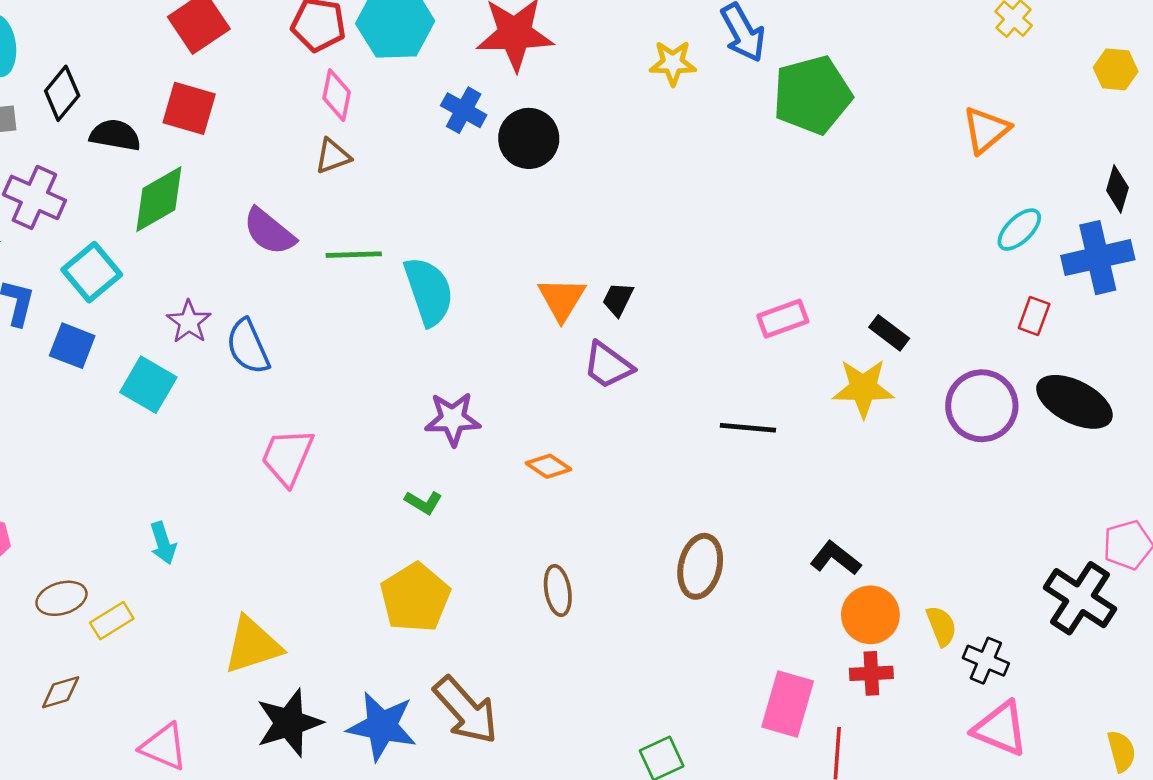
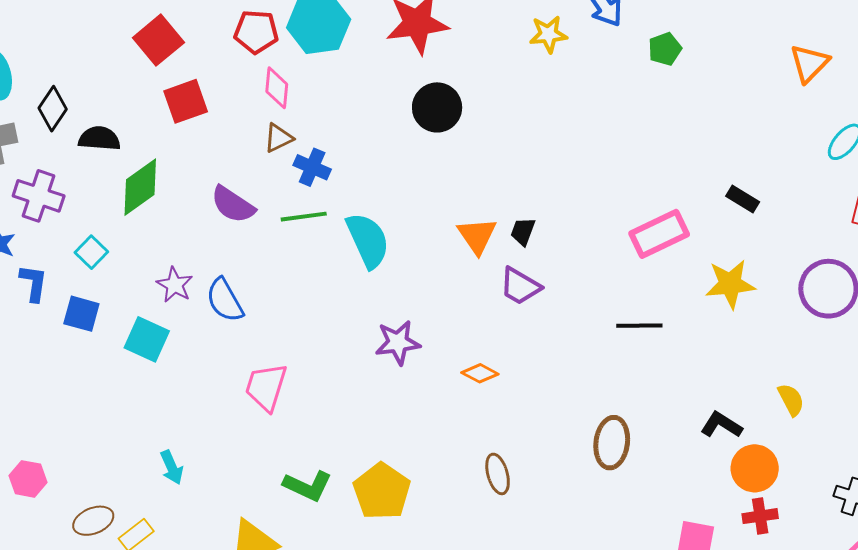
green pentagon: (812, 95) -> (665, 49), size x0.5
red square: (189, 108) -> (186, 101), moved, turned -30
blue cross: (464, 110) -> (312, 167), moved
cyan square: (92, 272) -> (91, 252), size x0.7
pink rectangle: (783, 319) -> (659, 234), size x1.4
black rectangle: (889, 333) -> (743, 199), moved
green L-shape: (423, 502) -> (308, 486), moved, size x1.6
yellow semicircle: (941, 626) -> (791, 400), moved

